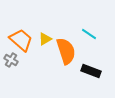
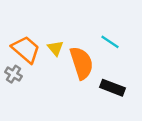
yellow triangle: (45, 39) -> (56, 48), turned -40

